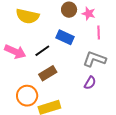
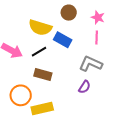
pink star: (89, 14) -> (98, 17), moved
yellow semicircle: (27, 16) -> (40, 28), moved
brown rectangle: (48, 73) -> (43, 74), turned 42

